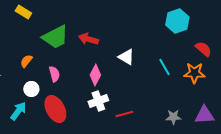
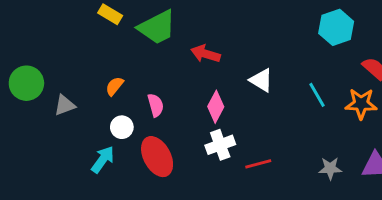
green trapezoid: (55, 37) -> (157, 27), moved

